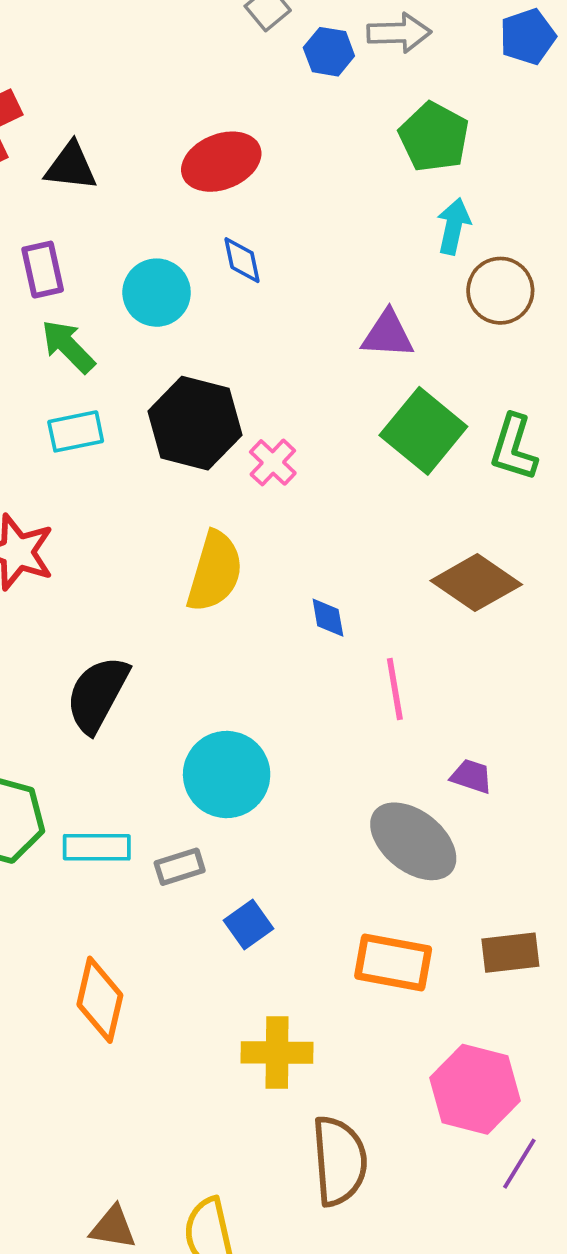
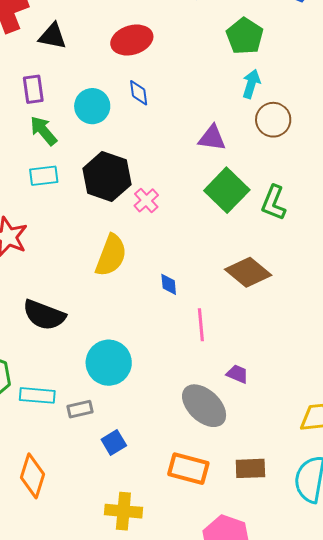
black semicircle: (97, 694) -> (44, 315), turned -102

